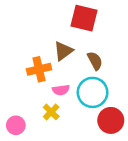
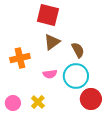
red square: (84, 18) -> (48, 15), moved
orange cross: (39, 69) -> (20, 58), moved
yellow cross: (51, 112) -> (38, 102), moved

